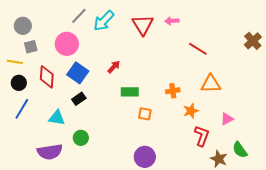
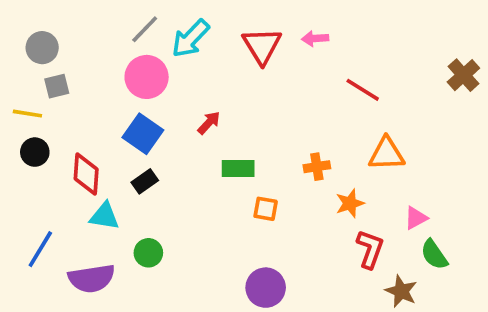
pink circle: (67, 44) -> (147, 77), moved
red diamond: (47, 77) -> (86, 174), moved
blue line: (22, 109) -> (40, 249), moved
green semicircle: (240, 150) -> (434, 255), moved

